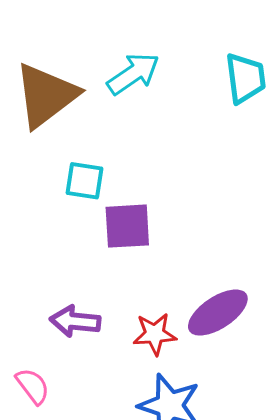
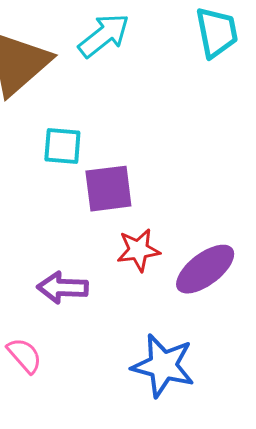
red star: (155, 334) -> (138, 250), moved

